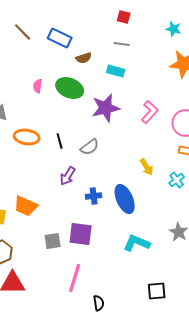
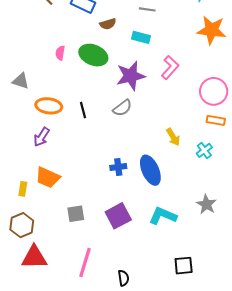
pink L-shape: (150, 112) -> (170, 67), moved
gray semicircle: (90, 147) -> (122, 108), moved
purple arrow: (68, 176) -> (41, 137), moved
purple square: (81, 234) -> (118, 216), moved, turned -35
pink line: (75, 278) -> (85, 262), moved

